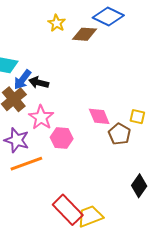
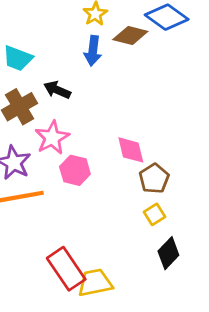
blue arrow: (22, 80) -> (93, 51), moved, turned -40
yellow square: (137, 117) -> (155, 214), moved, turned 35

